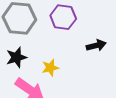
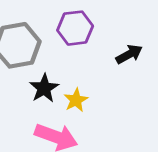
black star: (16, 57) -> (44, 88), moved

